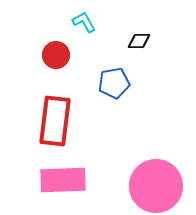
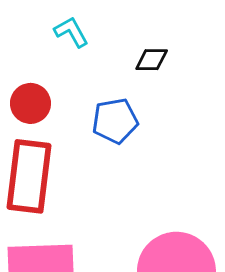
red circle: (56, 55) -> (30, 103), moved

